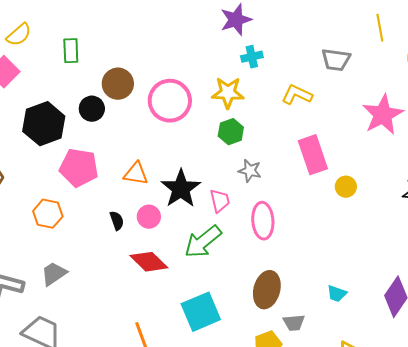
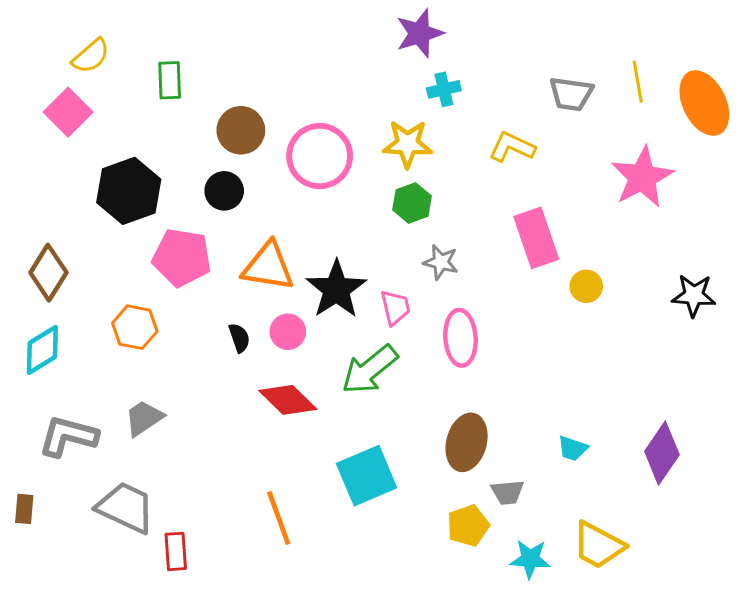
yellow line: (380, 28) -> (638, 82), moved
black circle: (92, 109) -> (224, 191), moved
orange triangle: (136, 174) -> (268, 267), size x1.4

